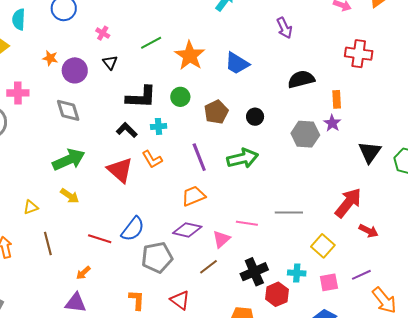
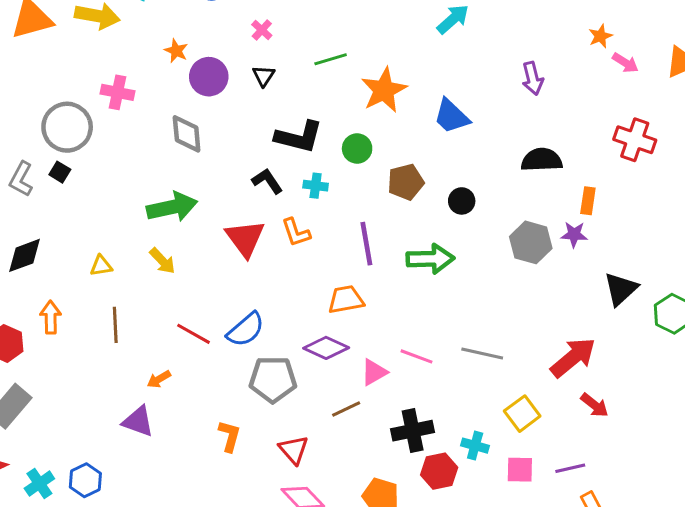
purple star: (332, 123) -> (574, 234), turned 30

